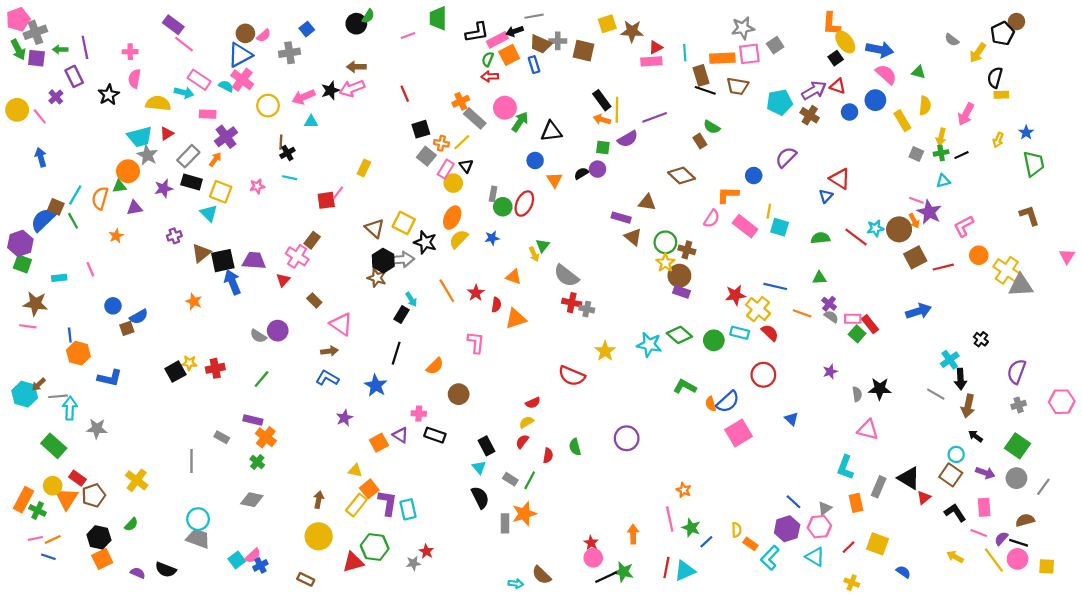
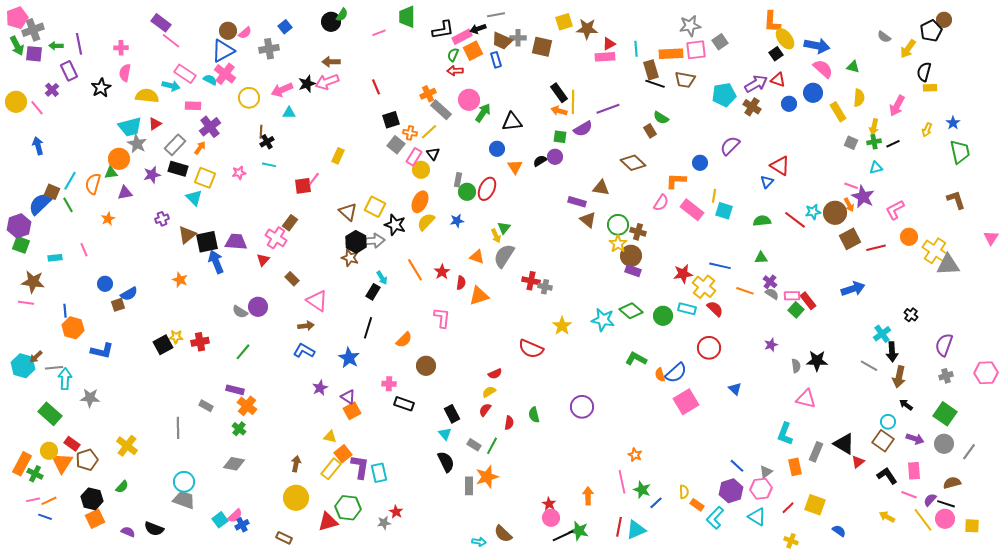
gray semicircle: (566, 276) -> (504, 256), moved, turned 85
purple triangle: (400, 435) -> (348, 397), moved

